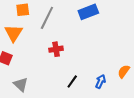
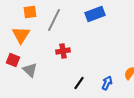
gray triangle: (21, 85) -> (30, 70), moved

